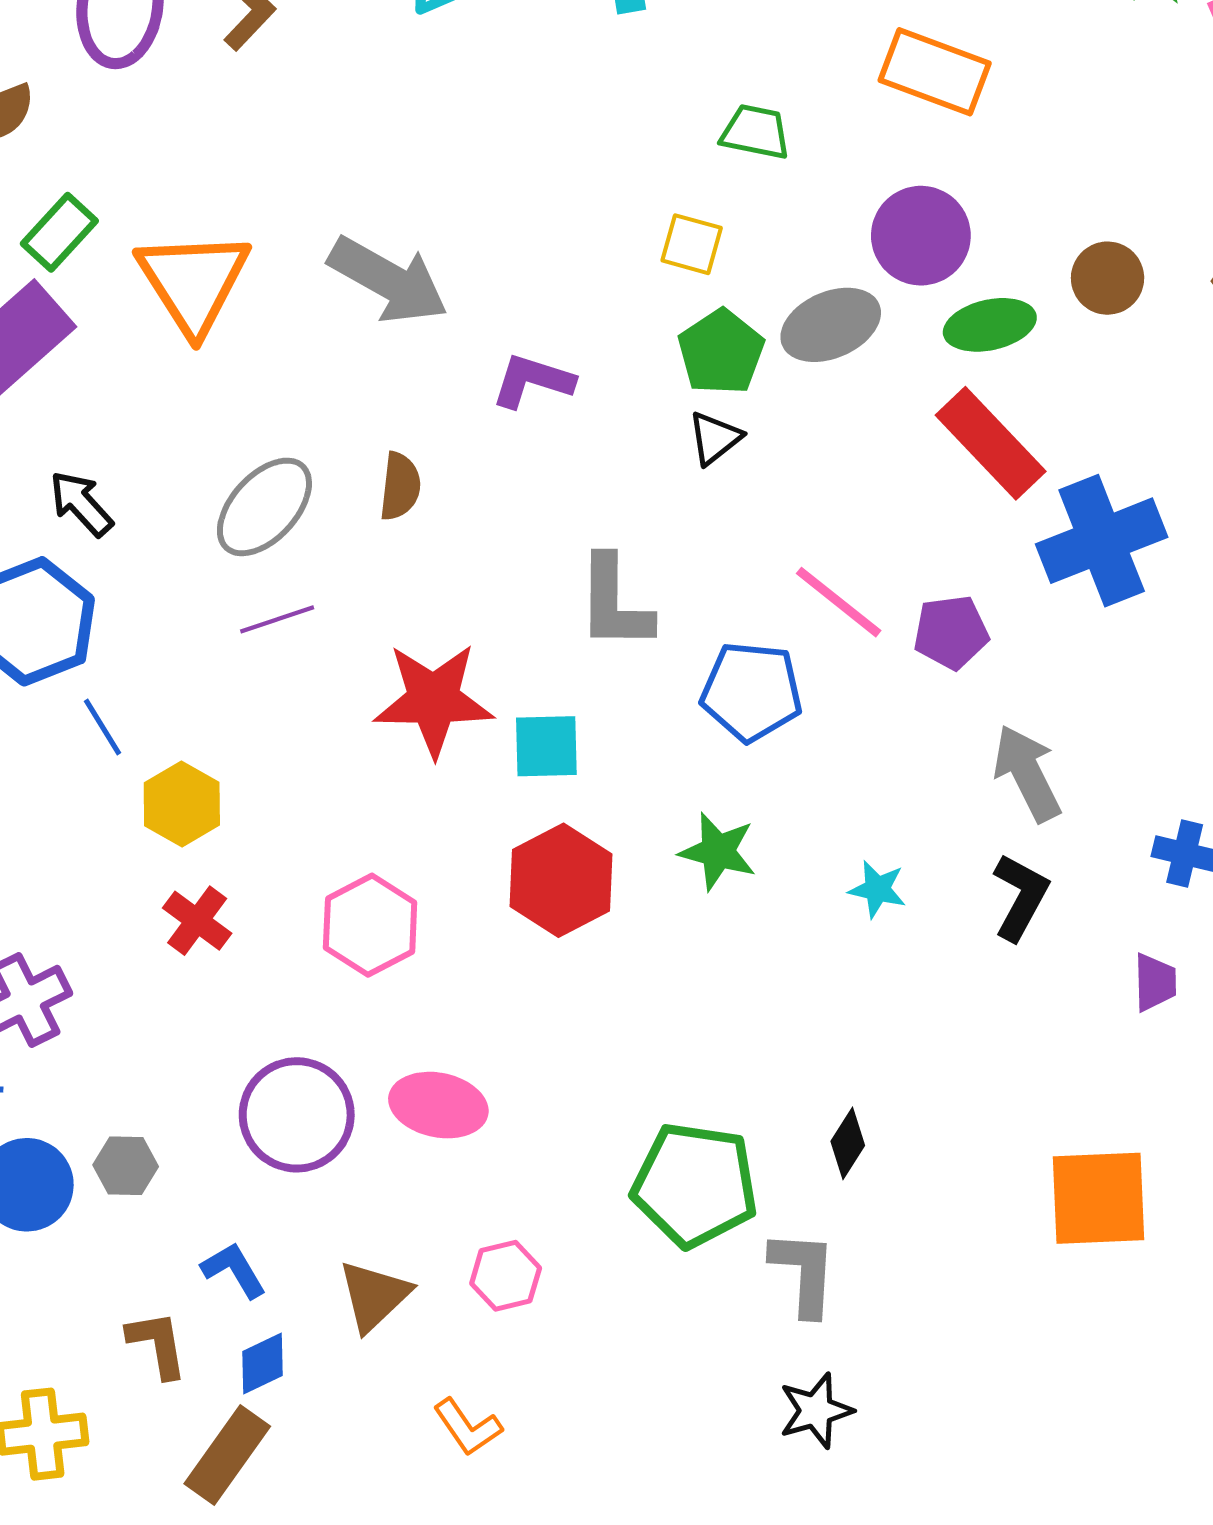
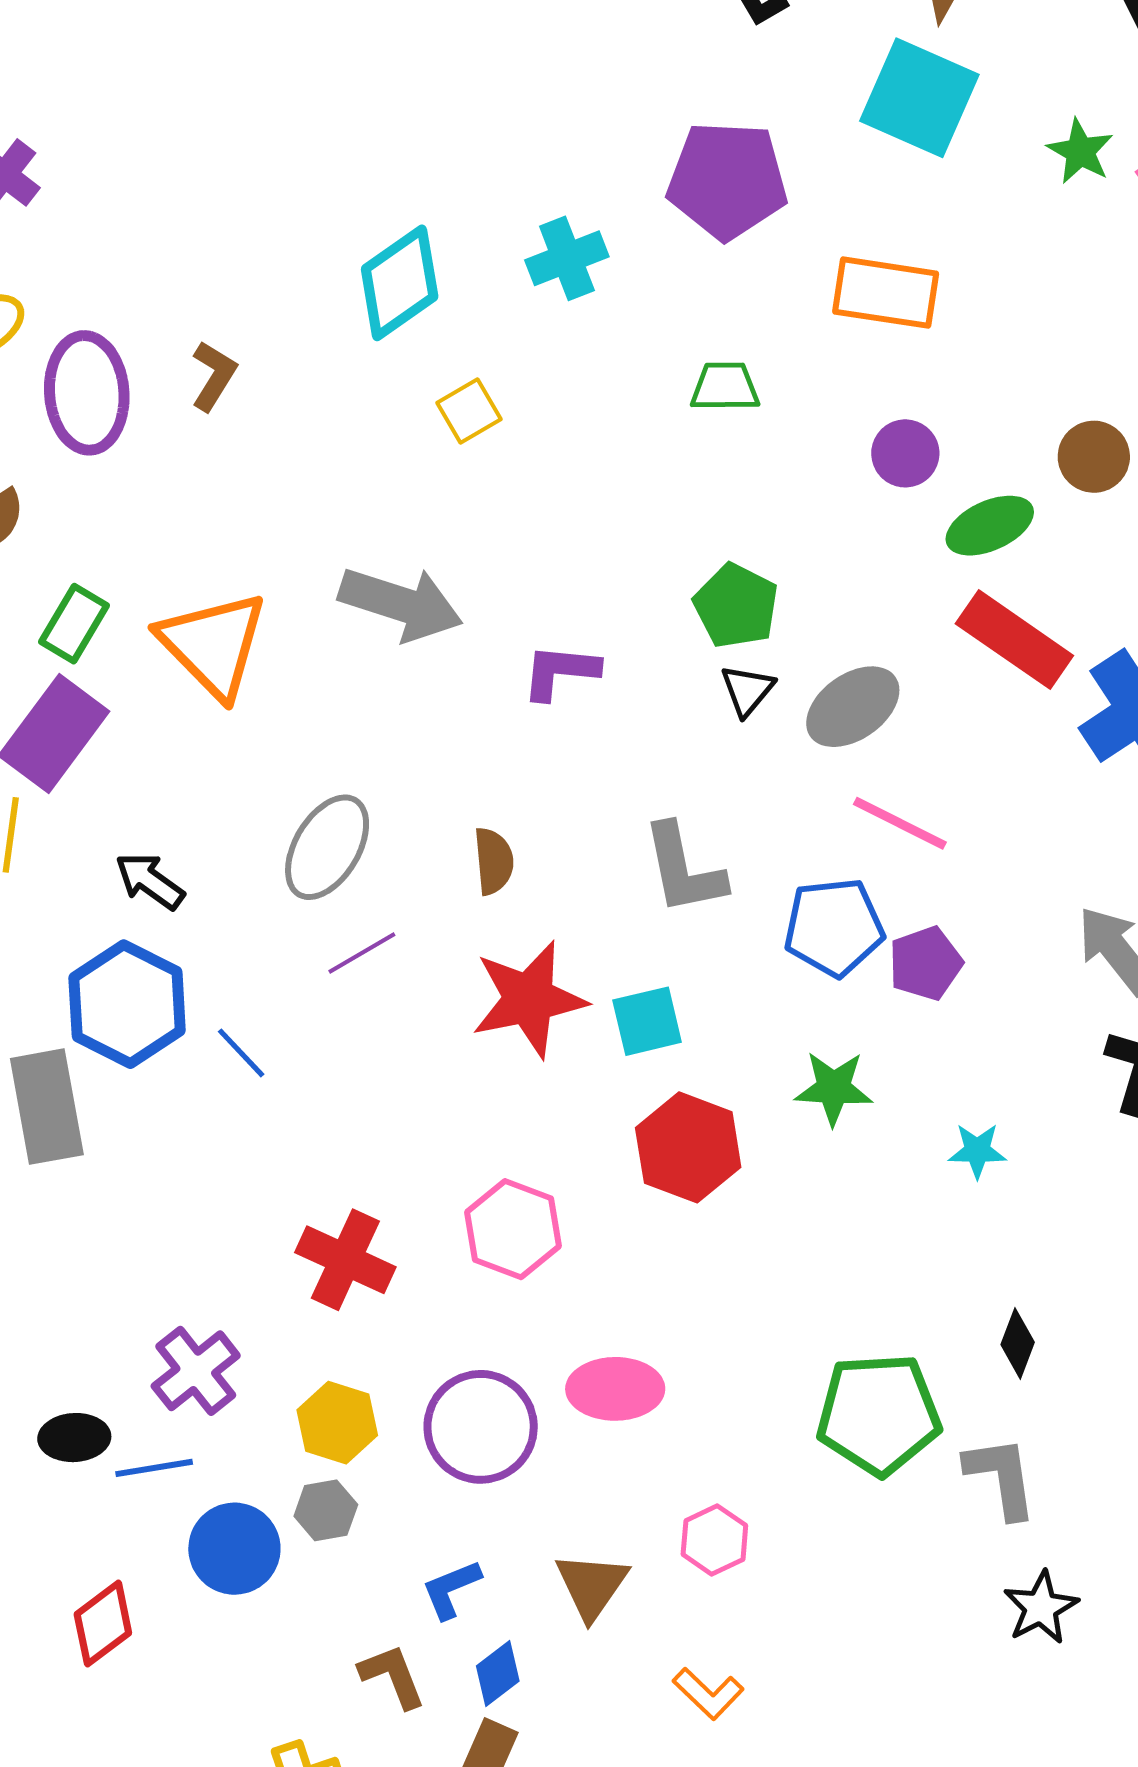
purple circle: (921, 236) -> (905, 453), size x0.7
yellow square: (692, 244) -> (469, 411), moved, turned -34
gray ellipse: (831, 325) -> (853, 707), moved
brown semicircle: (400, 486) -> (494, 861), moved
purple pentagon: (951, 632) -> (925, 963), moved
blue line: (103, 727) -> (241, 1053), moved
yellow hexagon: (182, 804) -> (337, 1423), moved
cyan star: (877, 889) -> (977, 1151), moved
red cross: (197, 921) -> (345, 1260), size x1.4
blue L-shape: (234, 1270) -> (451, 1589), turned -70

